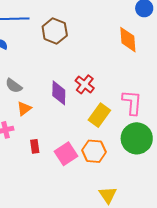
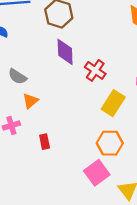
purple diamond: (59, 93) -> (65, 52), moved
pink square: (66, 154) -> (97, 173), moved

